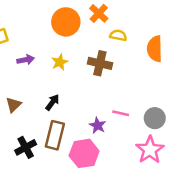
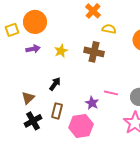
orange circle: (66, 22) -> (35, 22), moved
brown triangle: (13, 105) -> (28, 98), moved
brown rectangle: (55, 135) -> (57, 111), size x0.7

